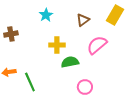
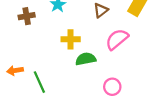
brown cross: (11, 34) -> (27, 16), moved
pink circle: (85, 87) -> (112, 87), moved

